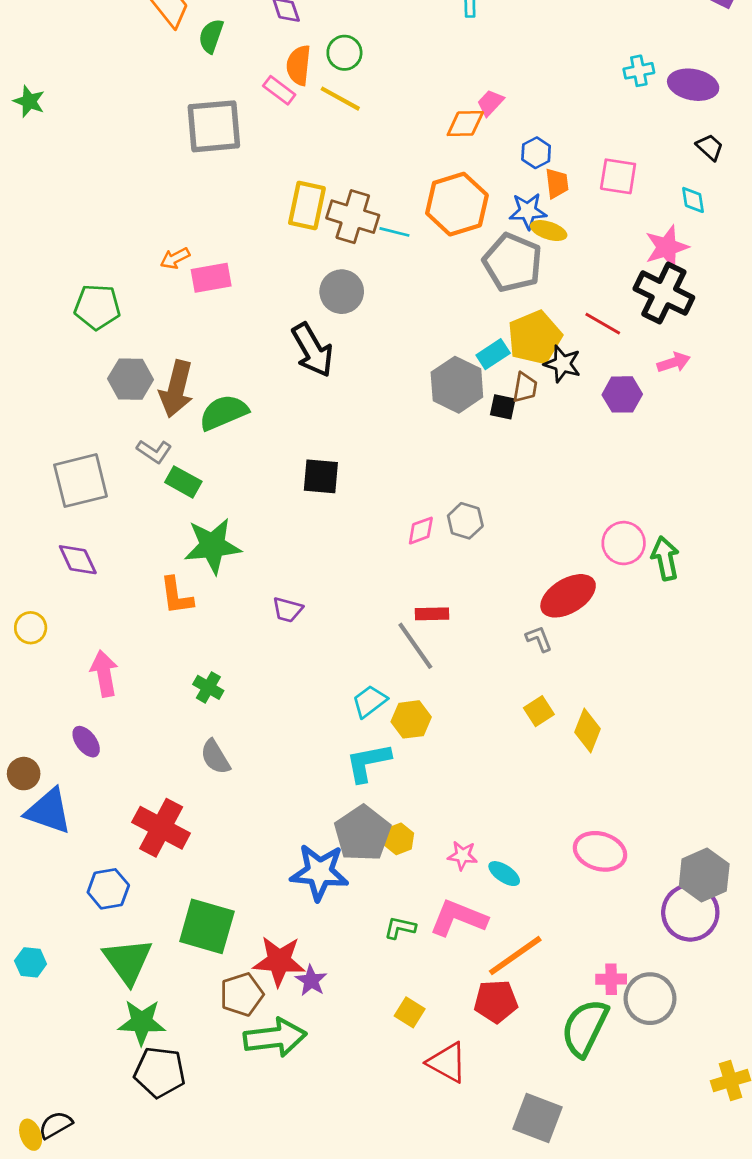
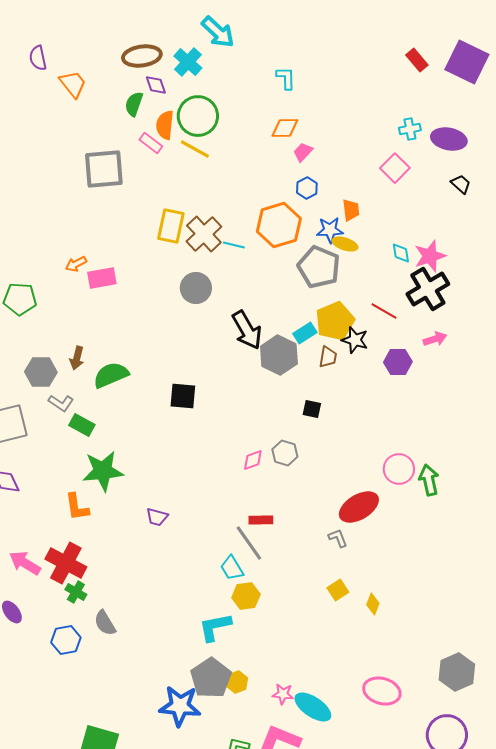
green semicircle: (211, 36) -> (134, 104), moved
green circle: (344, 53) -> (198, 116), size x1.6
orange diamond: (465, 124) -> (285, 128), moved
blue hexagon: (536, 153) -> (307, 188), moved
pink square: (618, 176) -> (395, 168), moved, turned 36
cyan diamond: (693, 200) -> (401, 253), moved
brown cross: (353, 217) -> (204, 234), turned 30
black cross: (664, 293) -> (428, 289), turned 33
black arrow: (312, 350) -> (247, 330), moved
gray hexagon: (131, 379) -> (41, 372), moved
brown arrow: (176, 389) -> (77, 358), size x0.6
black square: (503, 407) -> (312, 409), moved
black square: (321, 476) -> (183, 396), moved
pink arrow: (104, 674) -> (25, 563), turned -48
green cross: (208, 687) -> (76, 592), moved
cyan trapezoid: (369, 701) -> (232, 568), moved, turned -84
yellow diamond: (588, 731) -> (373, 604), size x0.7
red cross: (161, 828) -> (66, 563), moved
cyan ellipse: (504, 874) -> (313, 707), size x1.6
gray hexagon: (704, 875) -> (457, 672), moved
blue hexagon: (108, 889) -> (66, 640), moved

